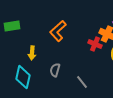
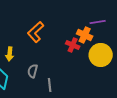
gray line: (82, 82) -> (50, 85), moved, turned 32

